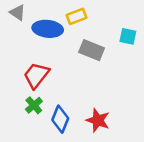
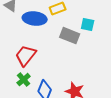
cyan square: (128, 36) -> (88, 25), moved

